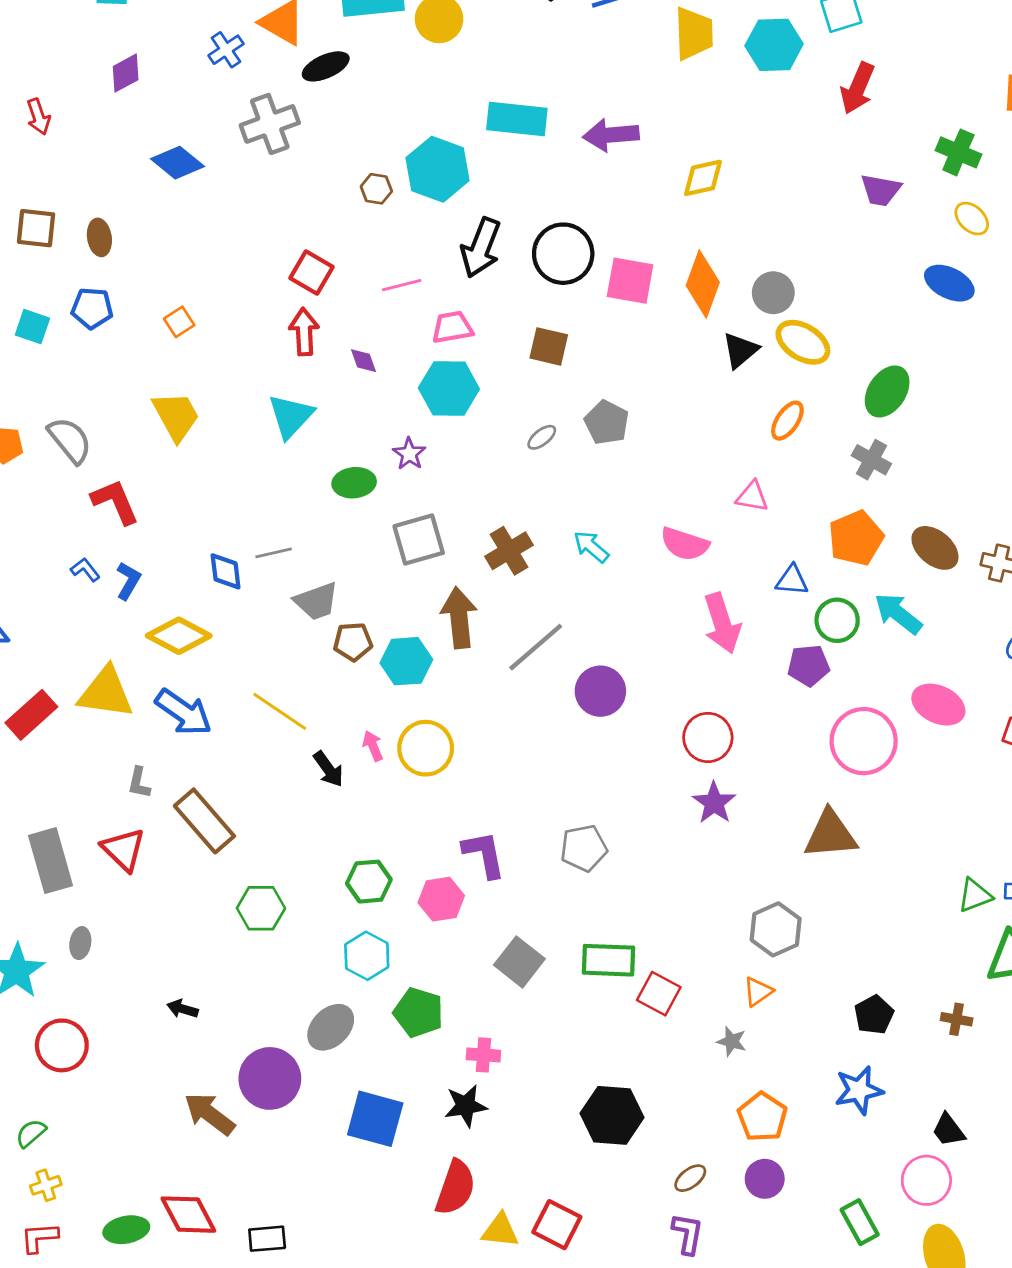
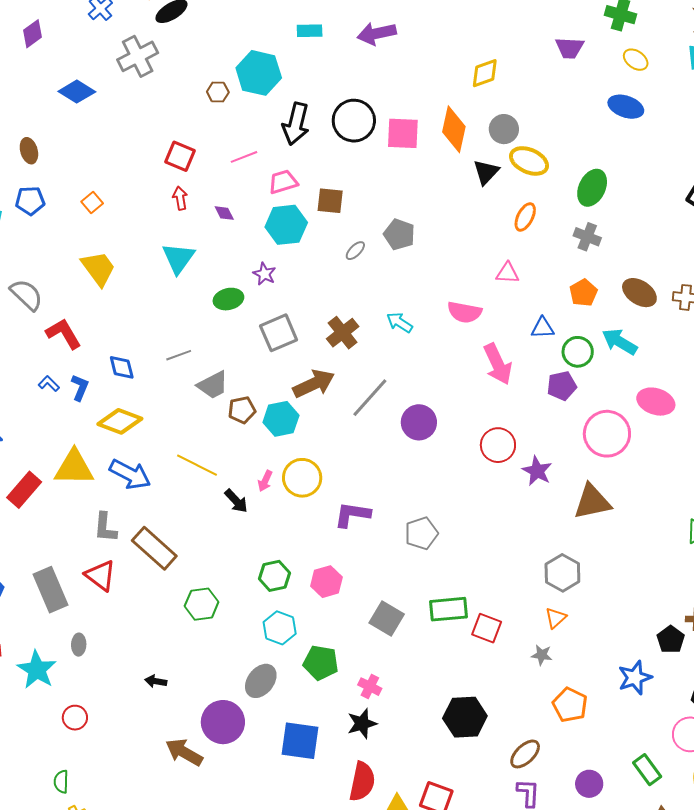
cyan rectangle: (517, 119) -> (310, 31), size x0.6
yellow diamond: (703, 178) -> (485, 73), moved
red arrow: (304, 332) -> (180, 198), size x0.7
brown square: (549, 346) -> (330, 201), moved
orange pentagon: (856, 538) -> (583, 293), size x0.7
blue diamond: (226, 571) -> (122, 367), moved
brown arrow: (459, 618) -> (314, 384), turned 78
pink arrow: (373, 746) -> (265, 481), turned -125
gray L-shape: (139, 783) -> (105, 527), size x1.4
purple star: (714, 803) -> (537, 471), moved
purple L-shape: (484, 854) -> (352, 515), moved, turned -63
black pentagon: (874, 1015) -> (671, 639), moved
red circle: (62, 1045) -> (75, 718), size x0.7
pink cross: (483, 1055) -> (370, 687), turned 30
green semicircle: (31, 1133) -> (61, 782), turned -40
brown ellipse: (690, 1178) -> (525, 754), size x1.4
purple circle: (765, 1179) -> (589, 784), moved

